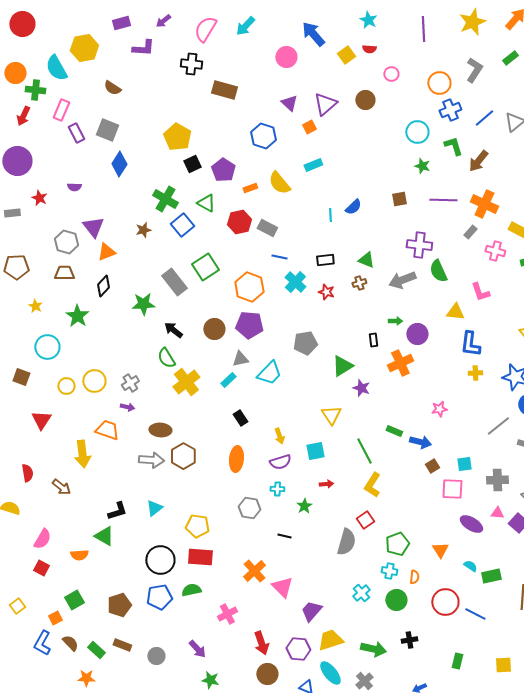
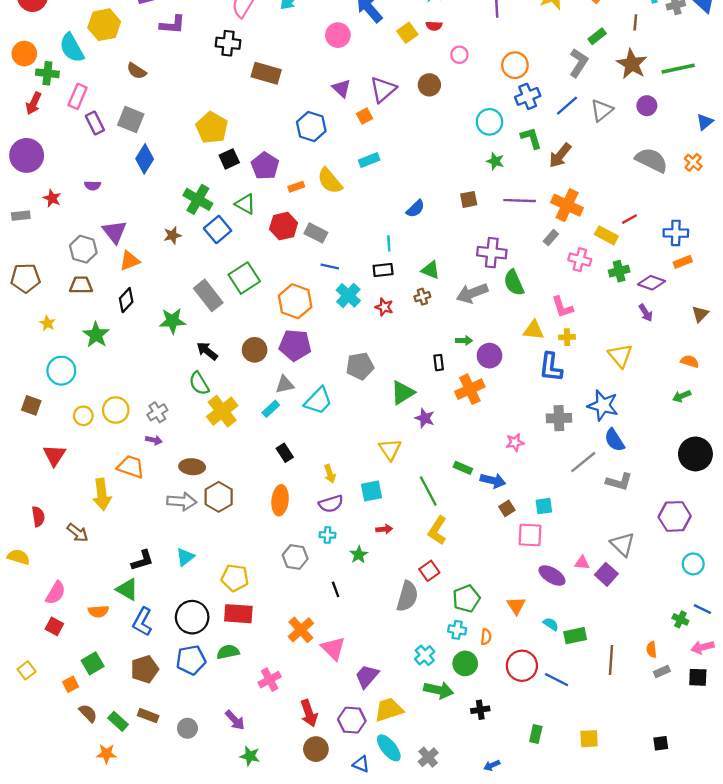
gray L-shape: (474, 70) -> (579, 63), moved
cyan line: (330, 215) -> (389, 243), moved
yellow cross: (475, 373) -> (567, 337), moved
gray cross: (497, 480) -> (559, 418), moved
black line: (284, 536) -> (336, 589), turned 56
blue L-shape: (42, 643) -> (142, 622), moved
green arrow: (373, 649) -> (439, 690), moved

